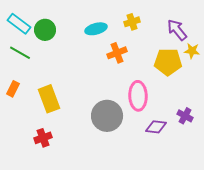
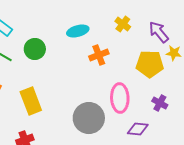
yellow cross: (132, 22) -> (123, 24), moved, turned -35
green circle: (45, 30) -> (35, 49), moved
purple cross: (185, 116) -> (160, 103), moved

